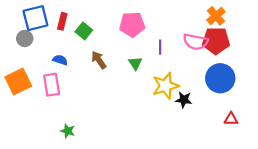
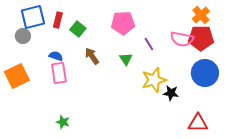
purple line: (160, 47) -> (149, 44), turned -32
pink rectangle: (52, 85) -> (59, 73), moved
red triangle: (231, 119) -> (198, 123), moved, size x1.5

